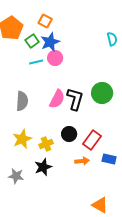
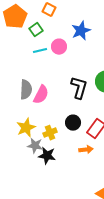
blue star: (50, 42) -> (81, 31), moved
pink semicircle: (57, 99) -> (41, 95), moved
black star: (43, 167) -> (47, 156), turned 30
gray star: (16, 176) -> (35, 146), moved

